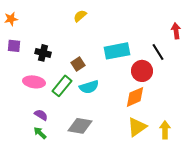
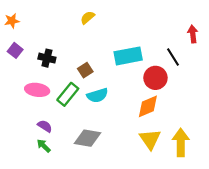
purple square: (14, 46) -> (15, 50), turned 32
yellow triangle: (137, 127) -> (150, 139), turned -30
yellow arrow: (165, 130) -> (181, 143), size x1.4

